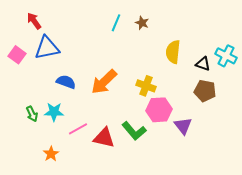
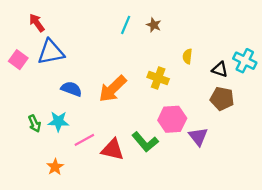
yellow semicircle: (173, 52) -> (187, 56), size x0.6
yellow cross: (146, 86) -> (158, 78), moved

